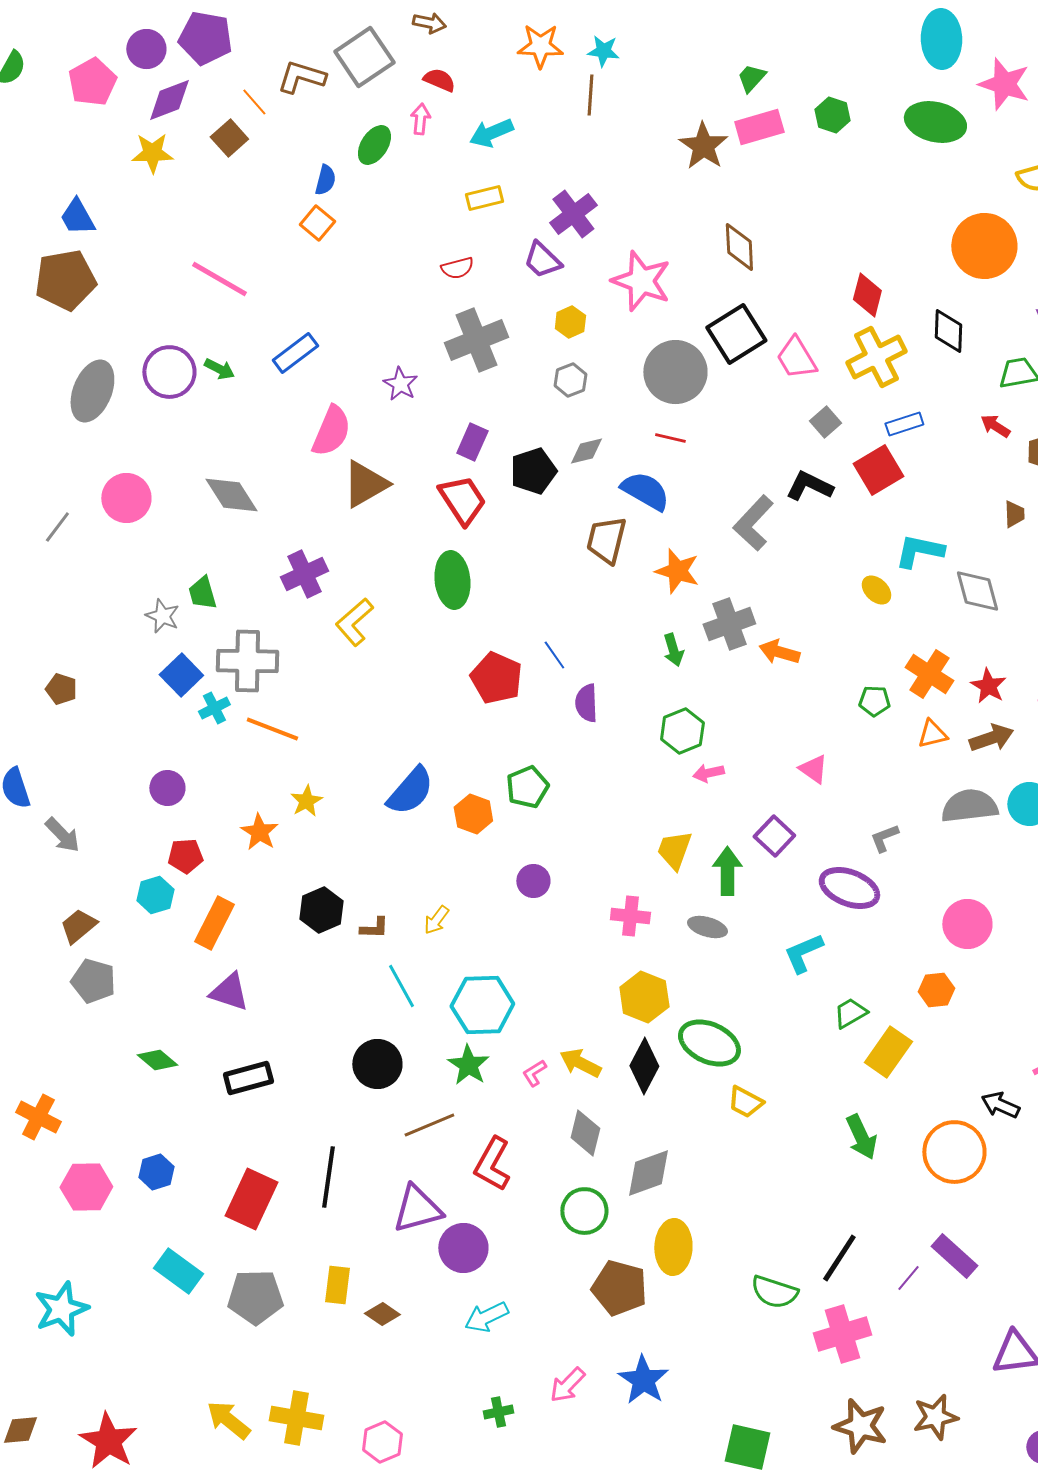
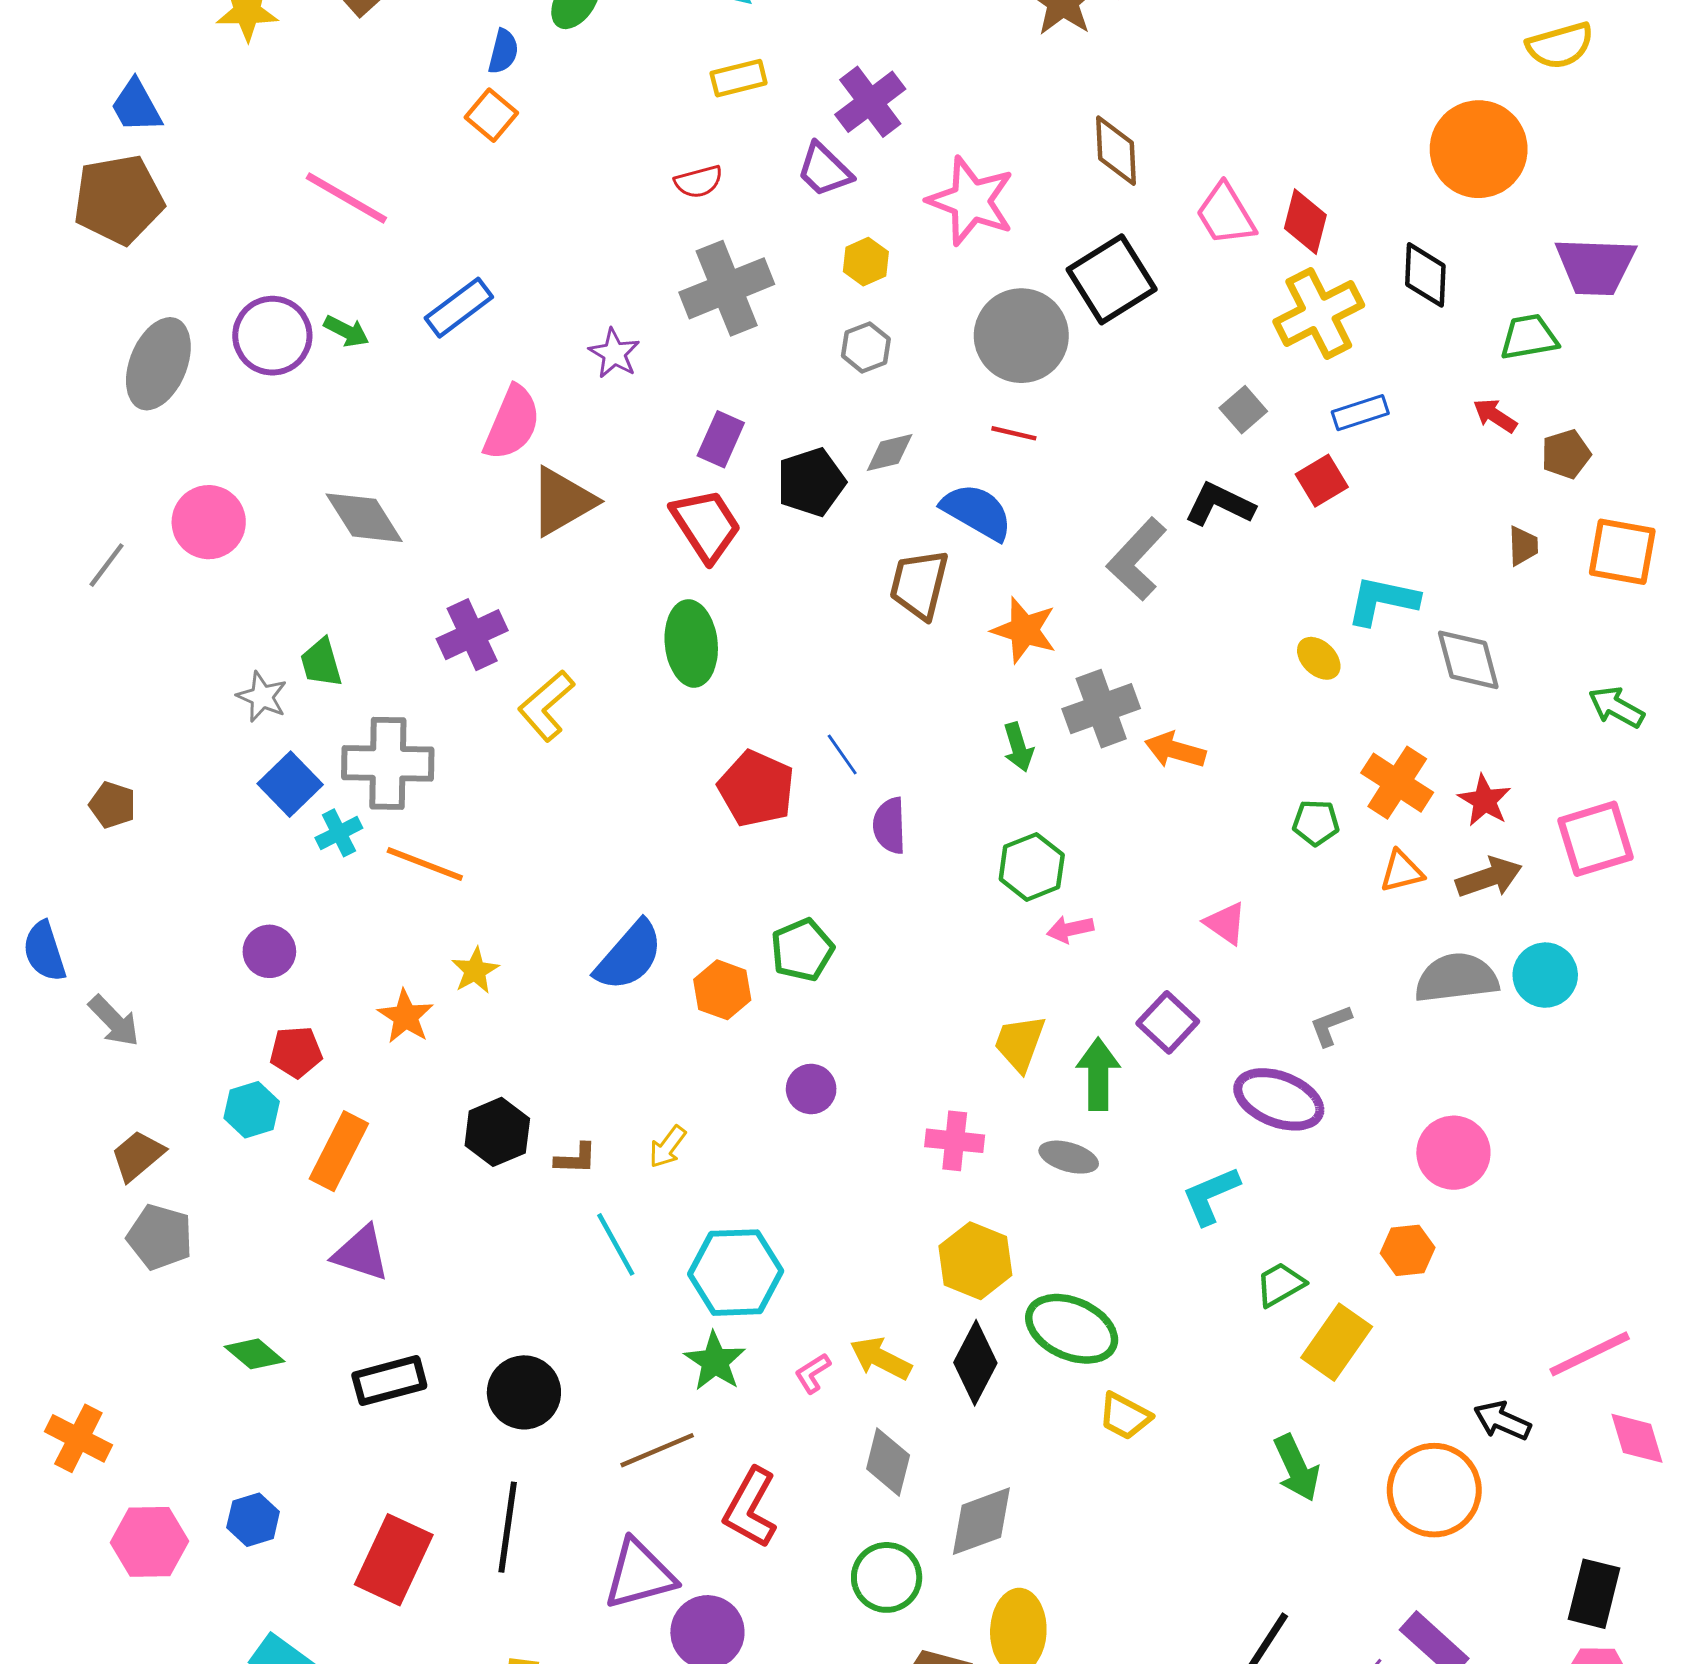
pink trapezoid: (796, 358) -> (1226, 214), moved
red square: (878, 470) -> (1322, 481), size x0.7
black circle: (377, 1064) -> (524, 1392), moved

